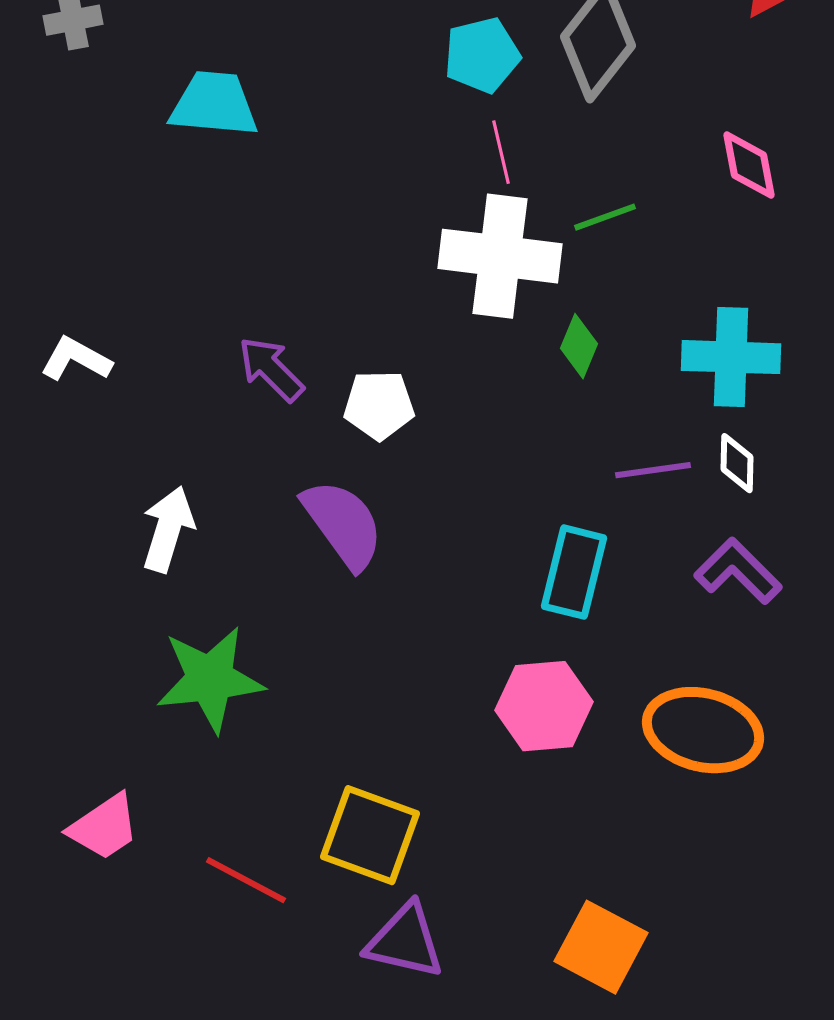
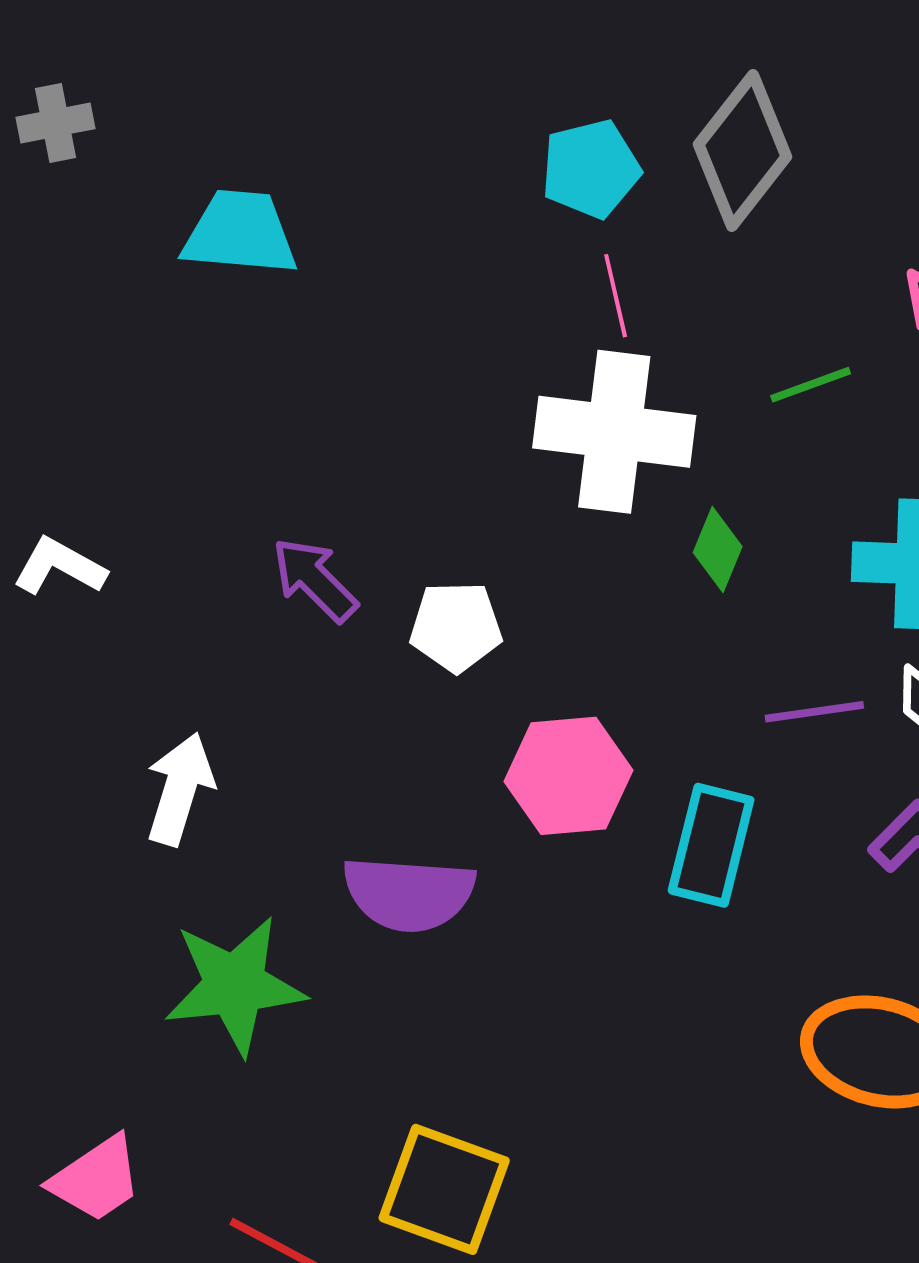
green line: (605, 217) -> (811, 385), moved
purple semicircle: (343, 524) -> (409, 894), moved, turned 130
pink hexagon: (544, 706) -> (568, 776), moved

